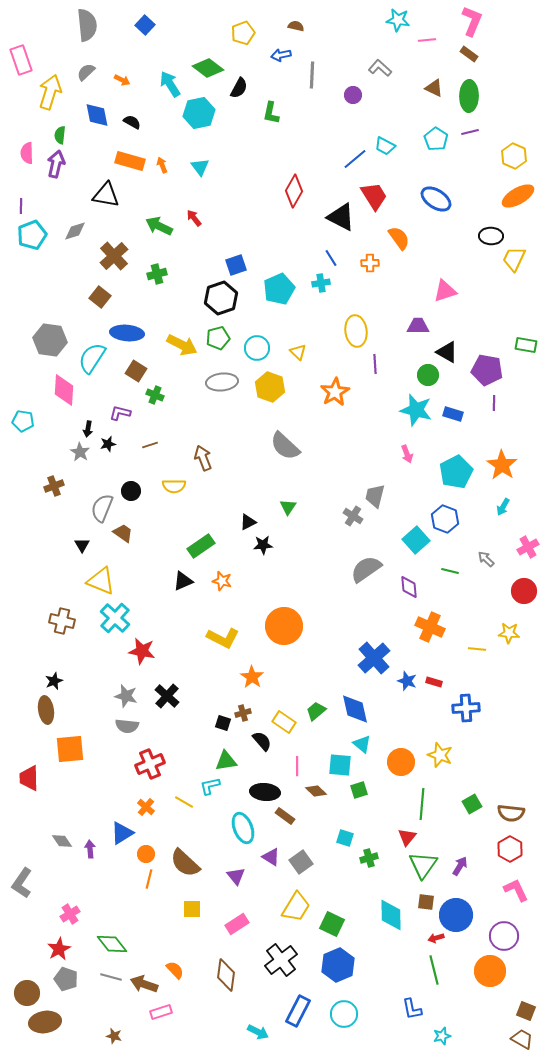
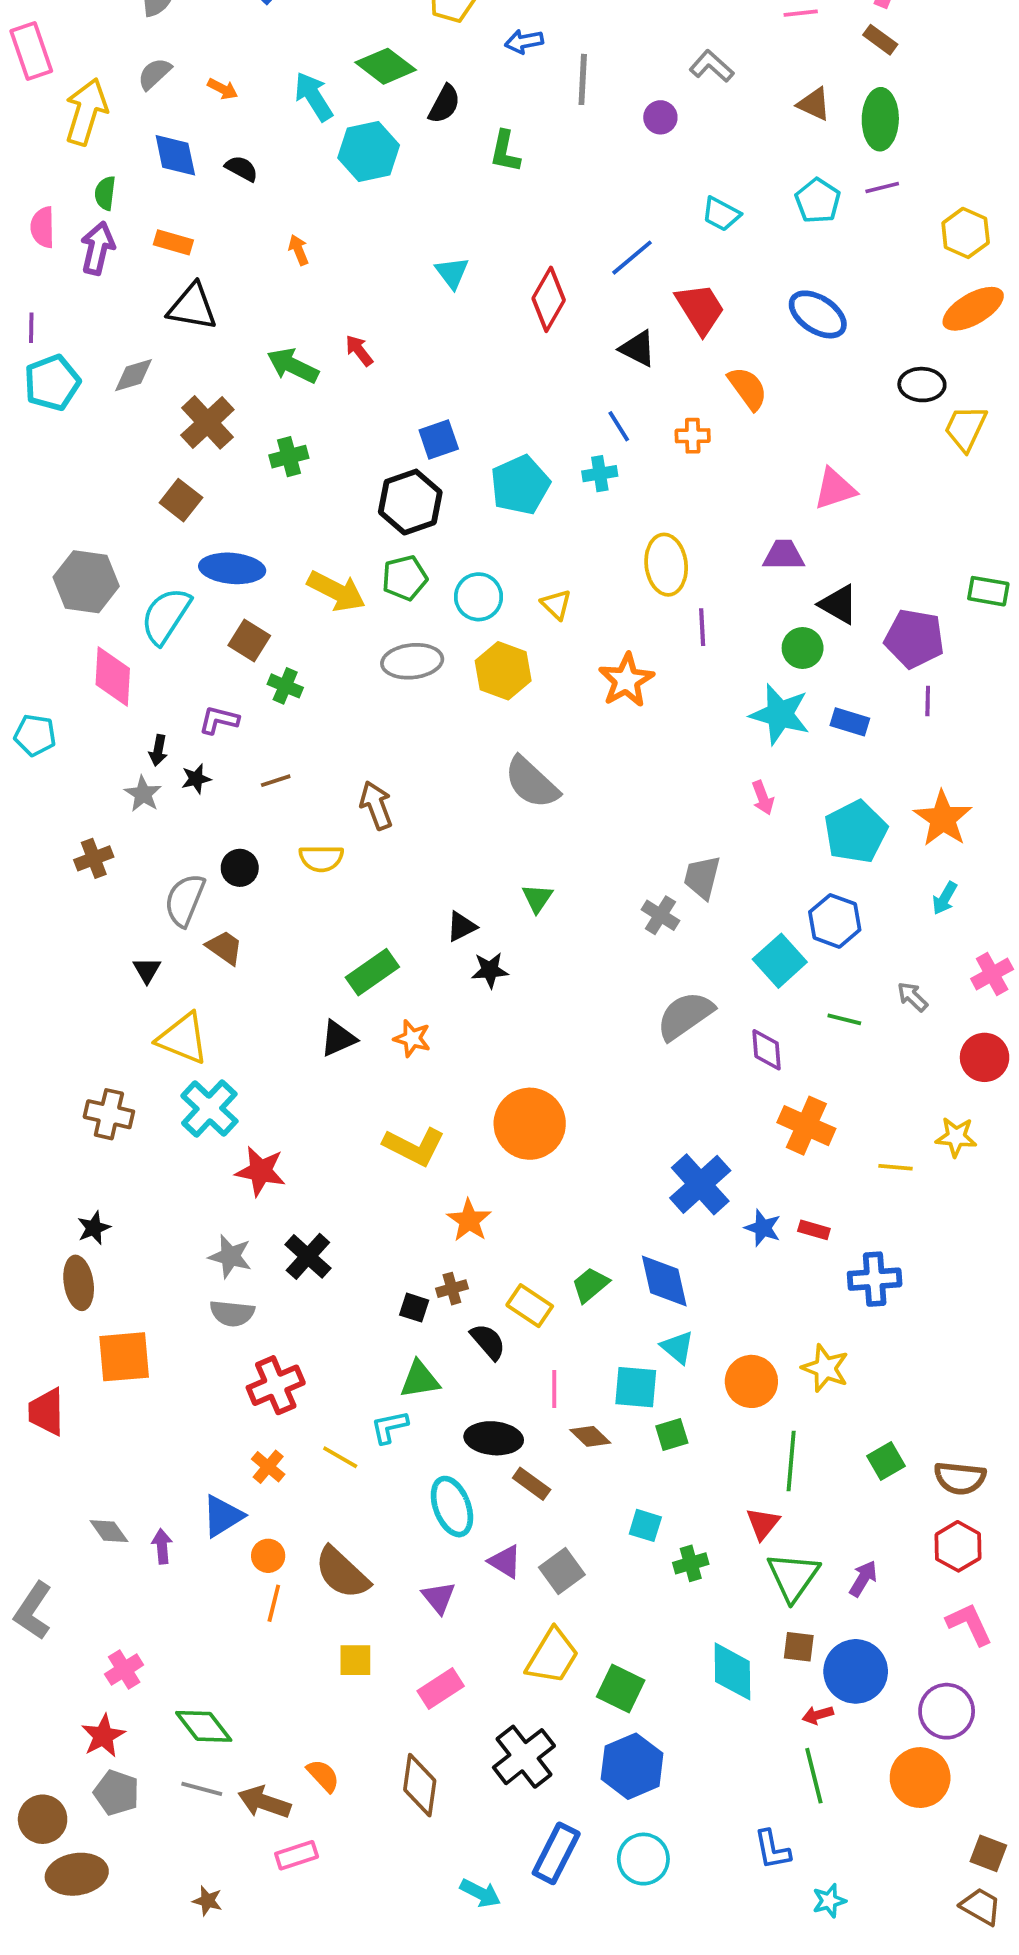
blue line: (355, 159) -> (632, 258), moved
orange rectangle: (130, 161) -> (173, 242), moved, size x0.7
cyan triangle: (200, 167) -> (452, 273), moved
black triangle: (341, 217) -> (638, 349), size x0.7

